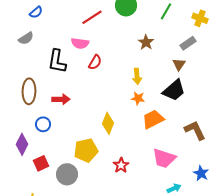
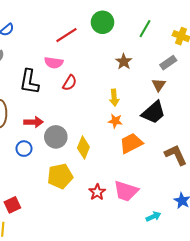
blue circle: (43, 124) -> (24, 149), moved
pink trapezoid: (164, 158) -> (126, 191), moved
red square: (41, 163) -> (12, 205), moved
gray circle: (67, 174) -> (56, 137), moved

